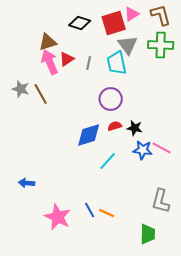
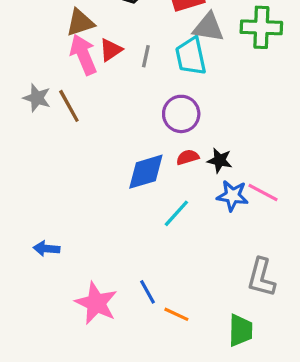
gray triangle: (128, 45) -> (208, 27), turned -45
orange line: (107, 213) -> (176, 314), moved

